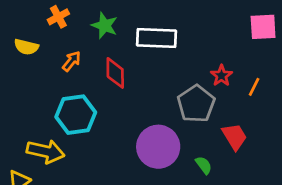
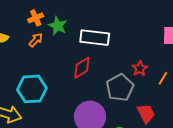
orange cross: (58, 17) -> (36, 18), moved
orange arrow: (72, 61) -> (36, 40), moved
red diamond: (115, 73) -> (82, 68), moved, turned 55

